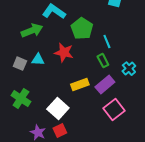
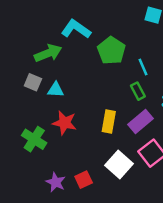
red star: (64, 53) -> (65, 123), moved
gray square: (20, 64) -> (33, 82), moved
yellow rectangle: (80, 85) -> (109, 121), turned -60
white square: (58, 109) -> (119, 165), moved

